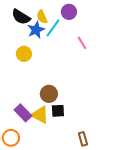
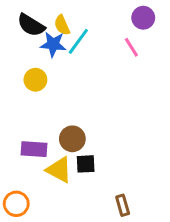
purple circle: (69, 12) -> (143, 18), moved
blue star: (36, 30) -> (53, 44), turned 30
pink line: (82, 43) -> (131, 47), moved
purple rectangle: (23, 113) -> (34, 149), moved, turned -42

